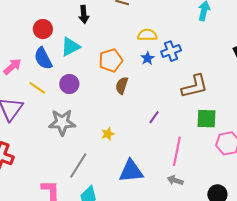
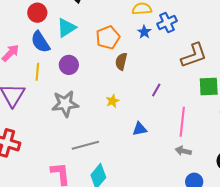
yellow line: (37, 88) -> (37, 72), turned 66
yellow star: (108, 134) -> (112, 101), moved
gray line: (78, 166) -> (85, 145), turned 48
blue triangle: (131, 171) -> (140, 129), moved, size x0.6

